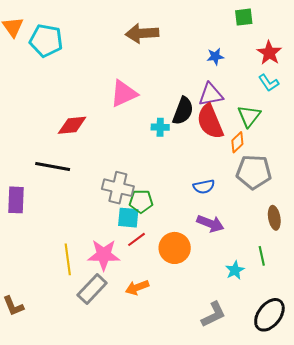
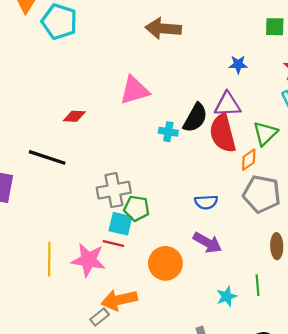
red diamond: (72, 125) -> (74, 116), size x0.7
gray cross: (118, 188) -> (114, 190), turned -32
red line: (137, 239) -> (113, 244), moved, turned 42
orange arrow: (137, 287) -> (119, 300), size x1.4
gray rectangle: (92, 289) -> (100, 317), moved, size x0.6

